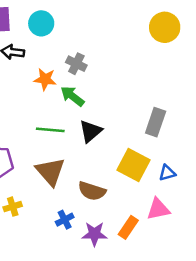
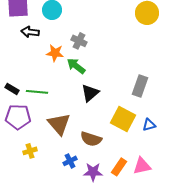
green line: (50, 130) -> (37, 92), moved
pink triangle: (158, 209) -> (142, 166), moved

